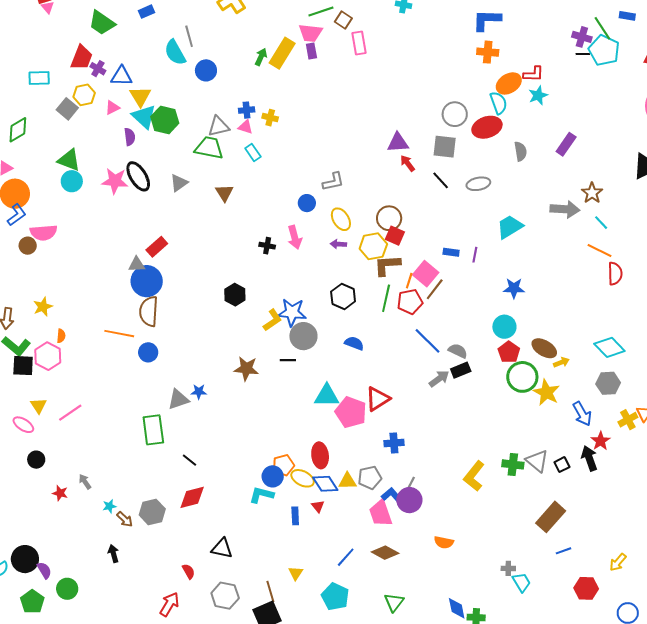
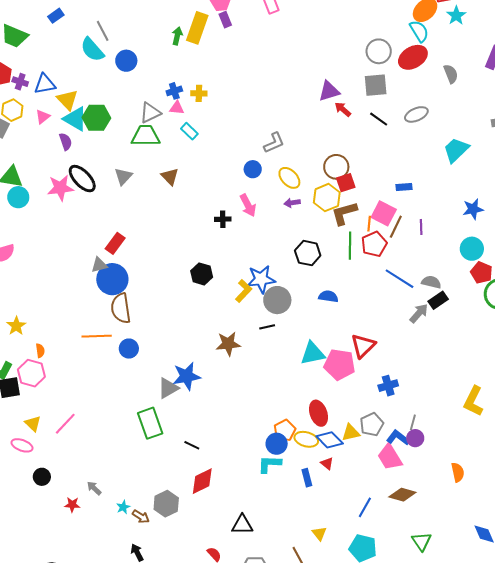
red square: (395, 236) -> (346, 183), turned -30
purple line: (475, 255) -> (421, 227), moved
blue star: (199, 392) -> (187, 376), size x1.8
purple circle: (409, 500) -> (415, 438), size x0.7
orange semicircle: (444, 542) -> (458, 472), turned -102

